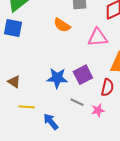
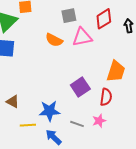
pink triangle: (98, 37) -> (82, 37), moved
blue star: (57, 78) -> (49, 111), moved
gray line: (77, 102) -> (77, 124), moved

